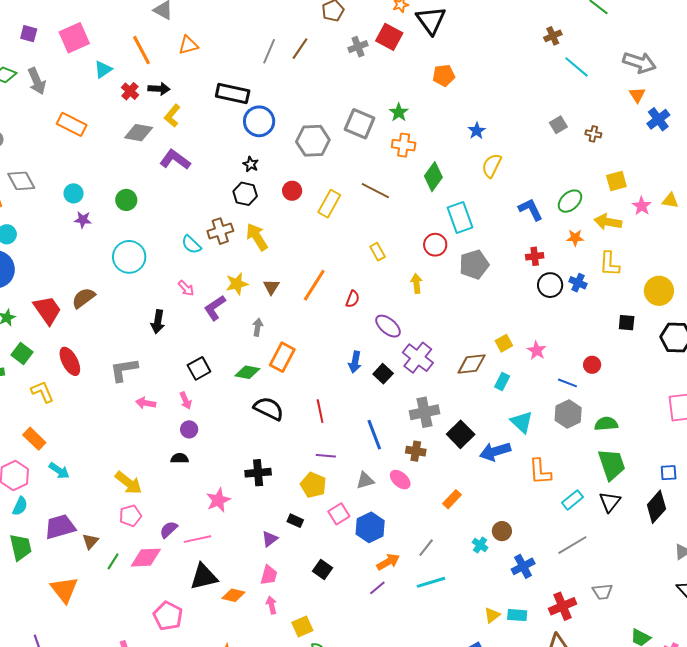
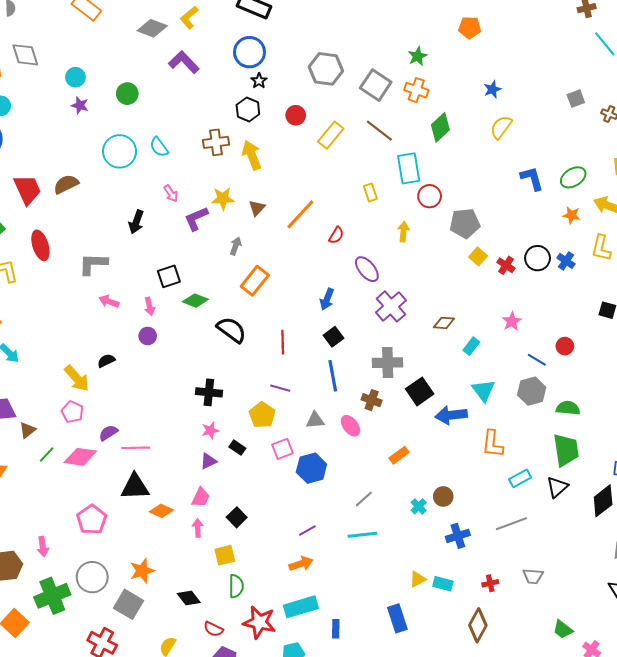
blue circle: (259, 121) -> (249, 52), moved
gray square: (360, 124) -> (376, 85), moved
cyan rectangle: (460, 218) -> (409, 168), moved
cyan semicircle: (191, 245) -> (159, 147), moved
red cross: (535, 256) -> (506, 265), moved, turned 30
yellow square: (504, 343) -> (478, 256), moved, turned -30
brown diamond: (472, 364) -> (444, 323), size x0.7
green diamond: (247, 372) -> (195, 301), moved
black square: (383, 374) -> (334, 337), moved
black semicircle: (180, 458) -> (106, 361), moved, turned -36
pink star: (218, 500) -> (210, 430), moved, size x0.7
pink pentagon: (130, 516) -> (72, 412), turned 30
orange arrow: (388, 562) -> (301, 564), moved
black square: (323, 570) -> (237, 517), moved
red cross: (563, 606) -> (490, 583), size x0.6

